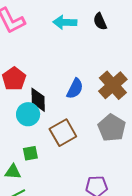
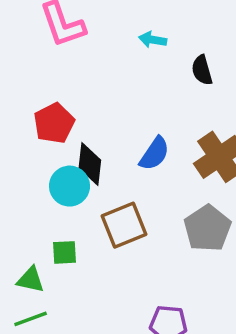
black semicircle: (100, 21) -> (202, 70), moved
cyan arrow: (65, 22) -> (153, 40), size x0.7

